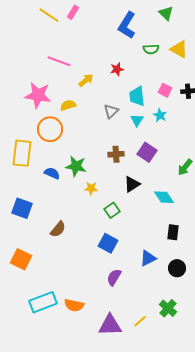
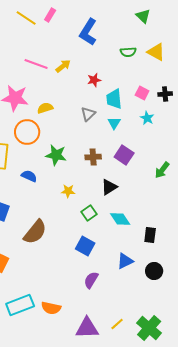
blue L-shape: (127, 25) -> (88, 32), moved
red star: (117, 69) -> (94, 80), moved
yellow arrow: (86, 80) -> (63, 66), moved
cyan star: (160, 115) -> (147, 118), moved
green star: (76, 166) -> (56, 155), moved
cyan diamond: (164, 197) -> (120, 219), moved
brown semicircle: (58, 229) -> (35, 232), size x1.5
green cross: (168, 308) -> (149, 328), moved, size x1.4

